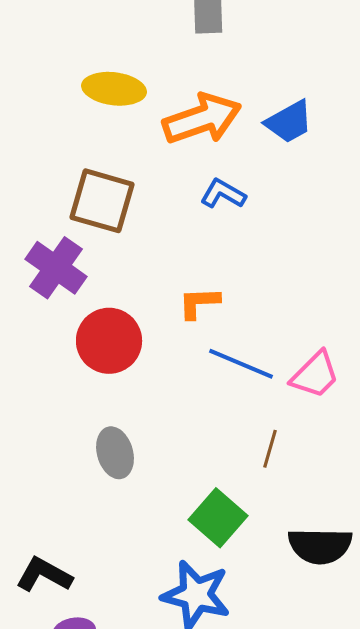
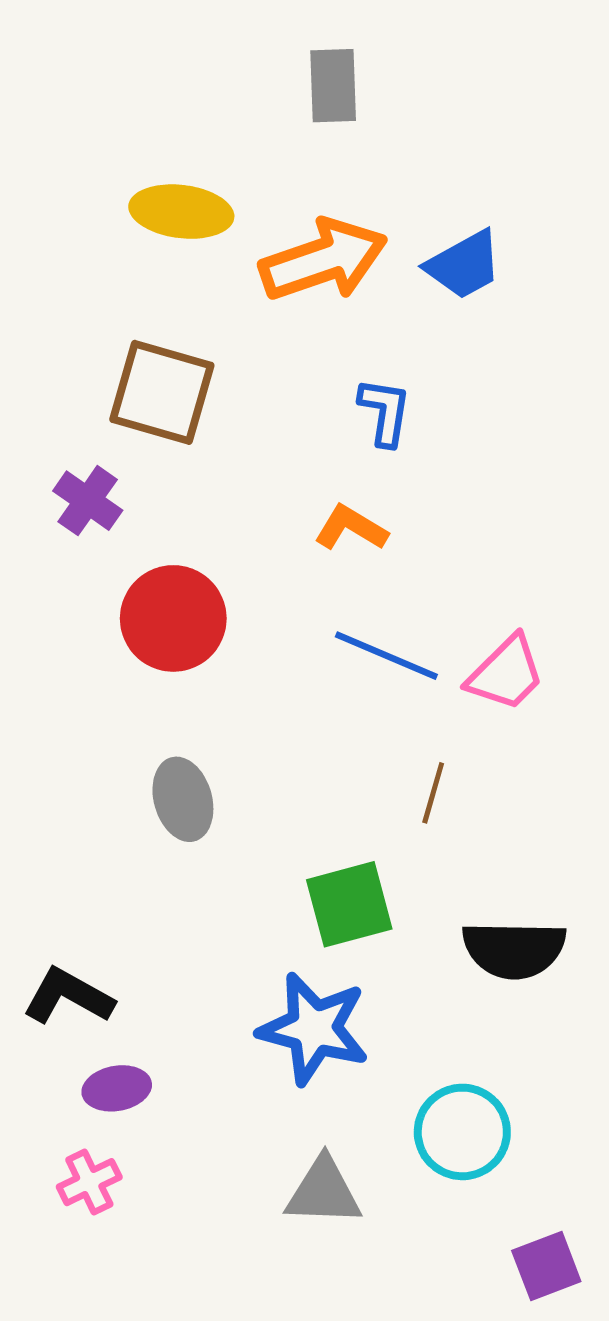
blue L-shape: (223, 194) -> (385, 412), moved, turned 69
purple cross: (56, 268) -> (88, 501), size x0.7
orange L-shape: (199, 303) -> (351, 528), moved, turned 33
green square: (218, 518) -> (349, 904), turned 34

